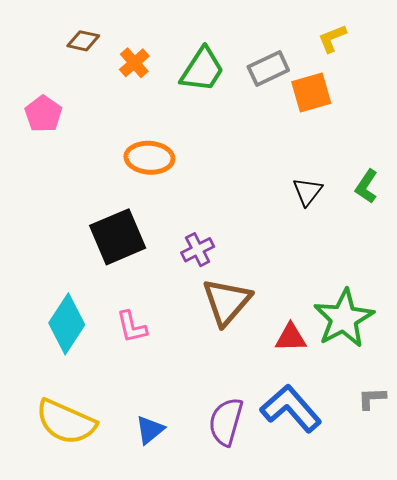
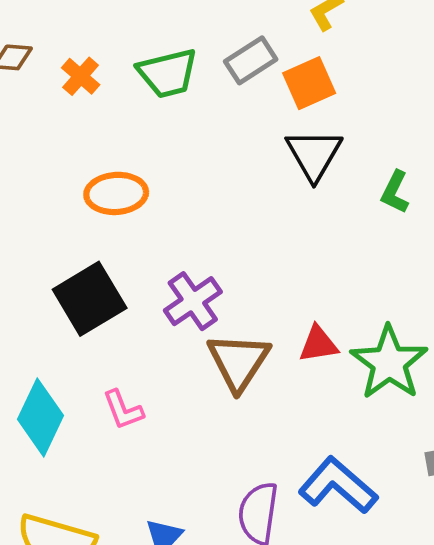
green trapezoid: (202, 70) -> (168, 73), turned 51
black triangle: (307, 191) -> (314, 154), moved, size x1.5
purple cross: (198, 250) -> (193, 301), size x1.4
red triangle: (291, 337) -> (318, 344), moved

